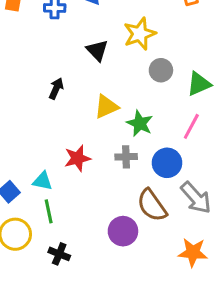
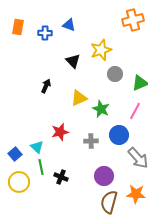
gray cross: (126, 157) -> (91, 141), moved
cyan triangle: (43, 181) -> (37, 147), turned 32
brown semicircle: (152, 205) -> (109, 202), moved, turned 50
purple circle: (123, 231) -> (104, 176), moved
black cross: (59, 254) -> (61, 177), moved

